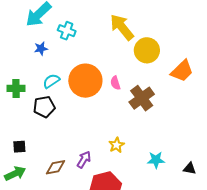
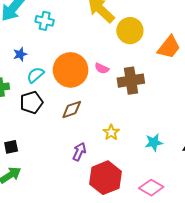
blue star: (41, 49) -> (20, 54), moved
pink semicircle: (115, 83) -> (102, 68), turned -40
brown cross: (142, 98) -> (131, 81), turned 35
brown diamond: (55, 167) -> (72, 110), moved

